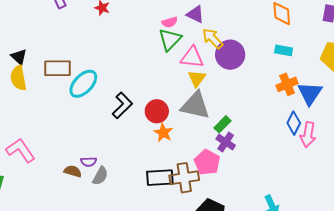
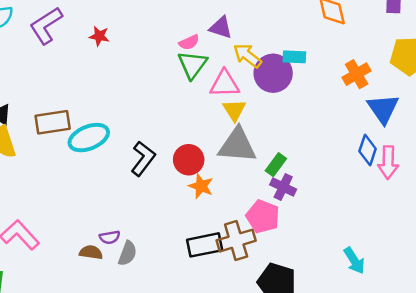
cyan rectangle: (284, 50) -> (294, 57), moved
cyan ellipse: (83, 84) -> (89, 138), turned 32
orange cross: (287, 84) -> (357, 74), moved

